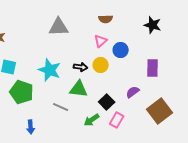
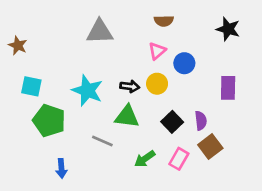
purple semicircle: (133, 92) -> (201, 121), turned 120
black square: (107, 102) -> (172, 122), moved
brown square: (160, 111) -> (210, 147), moved, size x0.7

